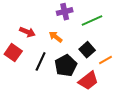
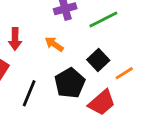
red arrow: (27, 32) -> (15, 39), turned 70
black line: (41, 61) -> (29, 93), moved

